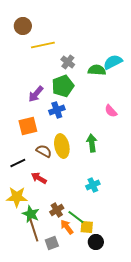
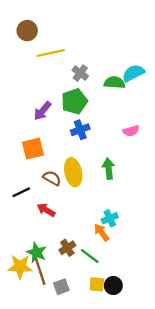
blue cross: (57, 110) -> (80, 130), moved
pink semicircle: (111, 111) -> (131, 131), turned -64
yellow star: (17, 197) -> (20, 267), moved
orange arrow: (67, 227) -> (102, 232), moved
yellow square: (87, 227) -> (97, 284), moved

